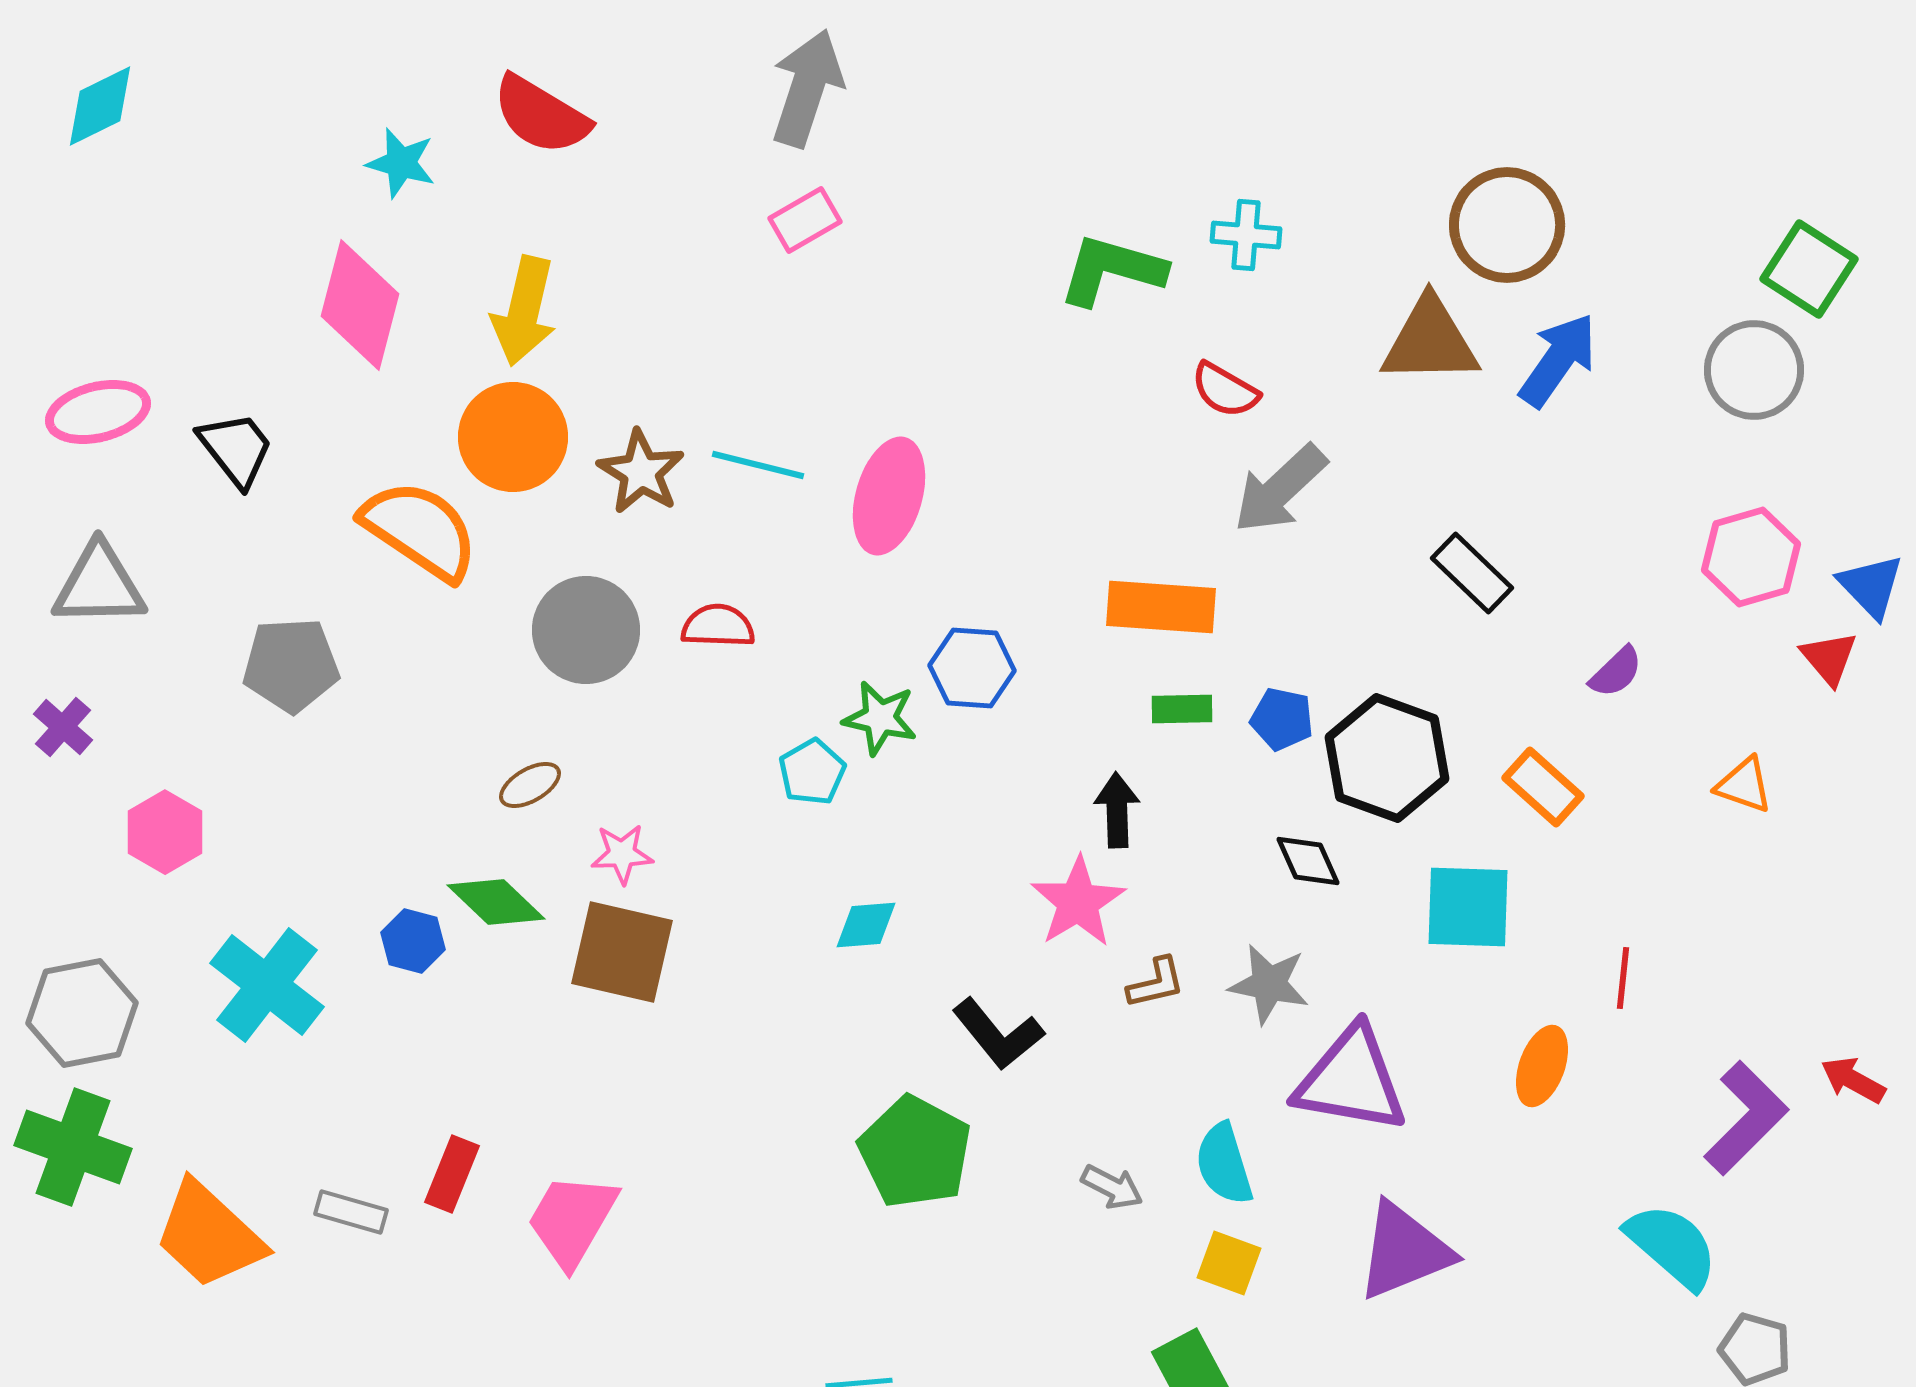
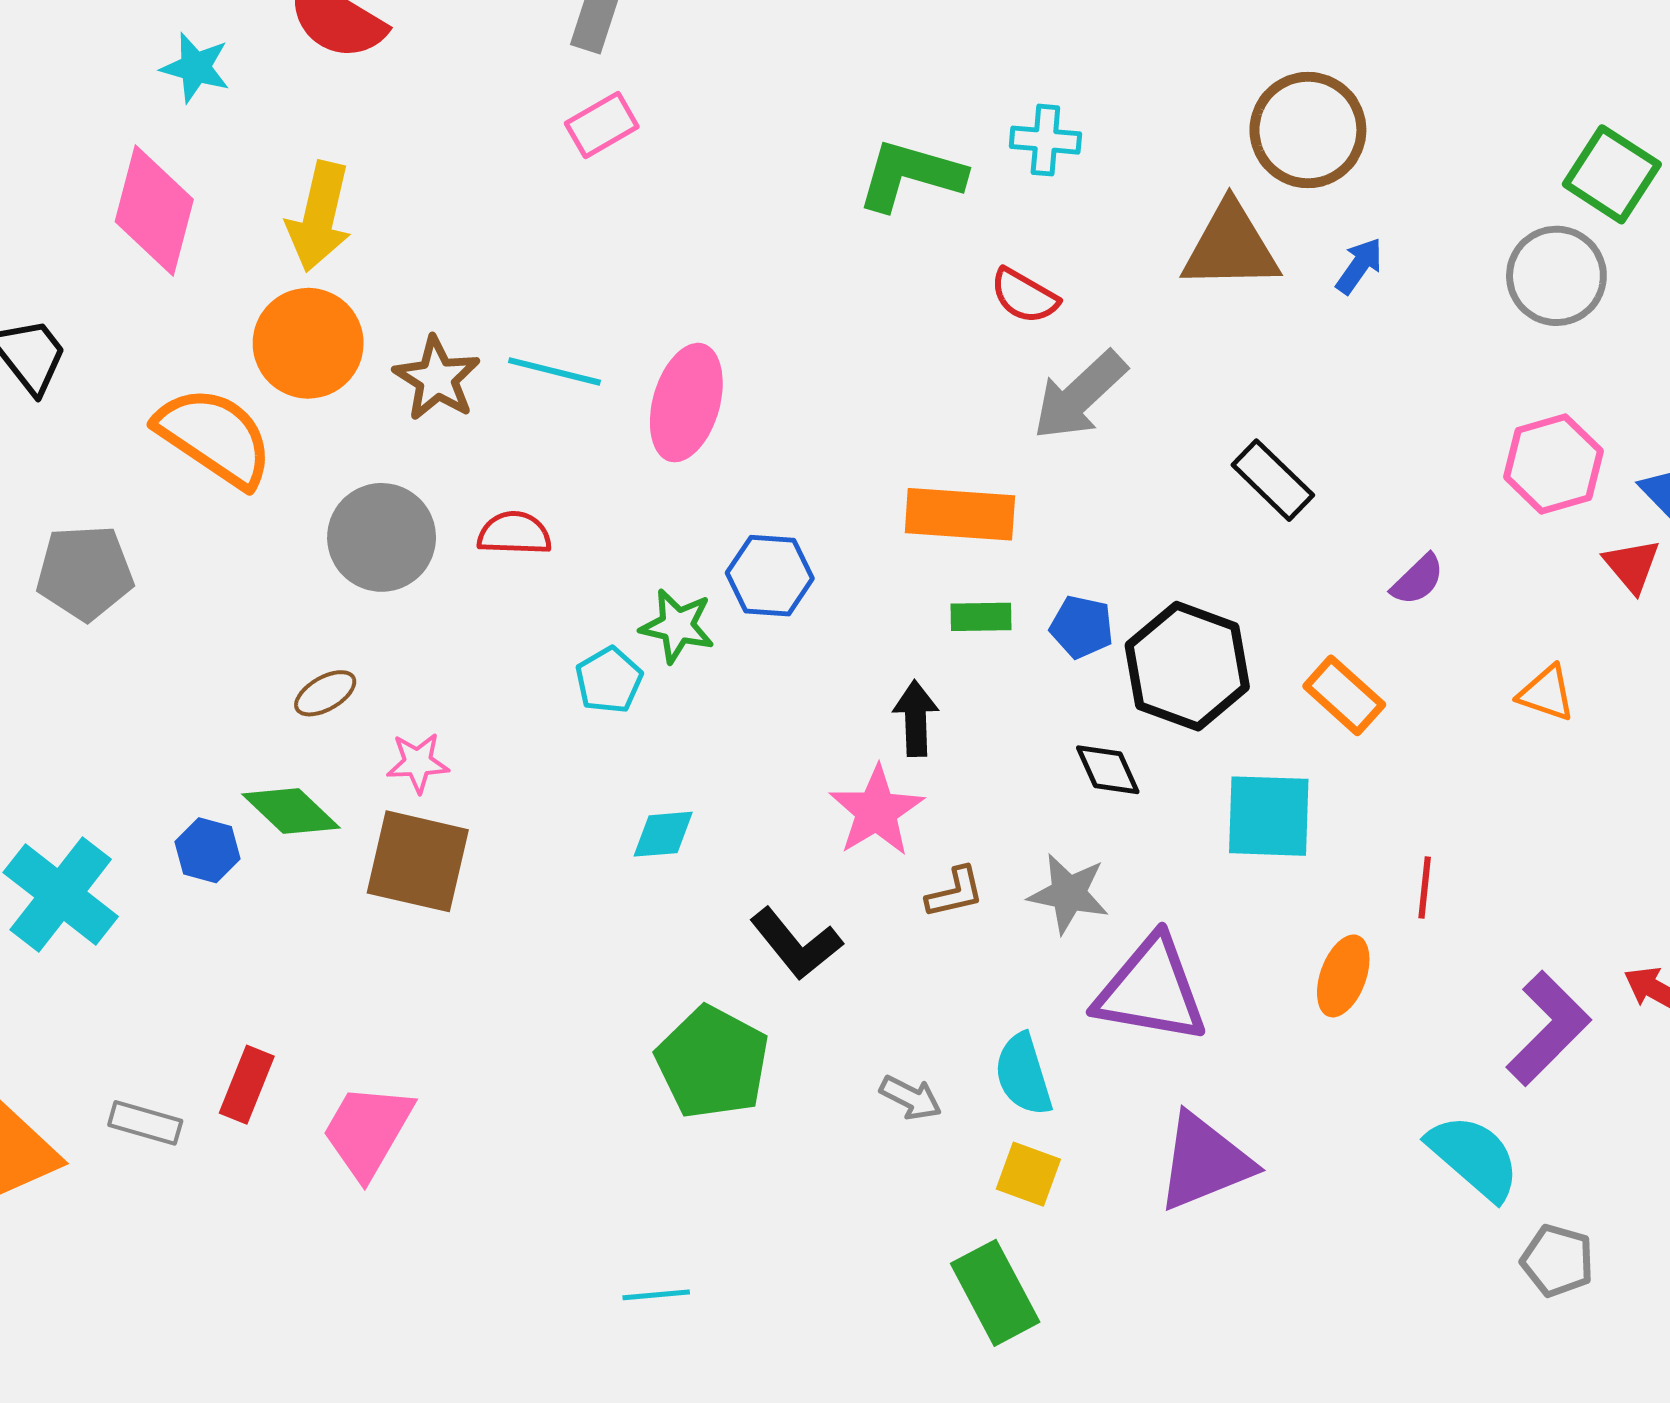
blue arrow: (1558, 360) -> (1359, 266), size x0.6

